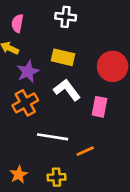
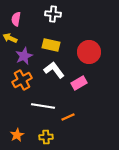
pink rectangle: (99, 107) -> (79, 83), turned 49

